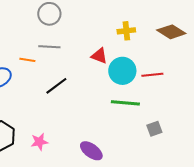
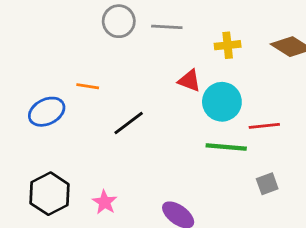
gray line: (49, 47) -> (167, 27), moved
red line: (152, 75) -> (264, 126), moved
pink star: (39, 142) -> (105, 202), turned -30

